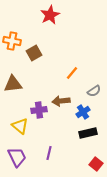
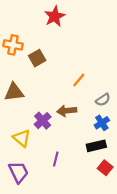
purple cross: (39, 110) -> (43, 121), turned -35
blue cross: (83, 112) -> (102, 123), moved
purple line: (49, 153) -> (56, 159), moved
red square: (96, 164) -> (105, 168), moved

